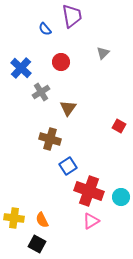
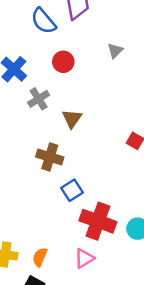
blue semicircle: (45, 29) -> (44, 21), size x1.6
orange semicircle: (42, 220) -> (40, 257), turned 49
pink triangle: (91, 221) -> (84, 258), moved

